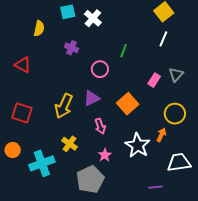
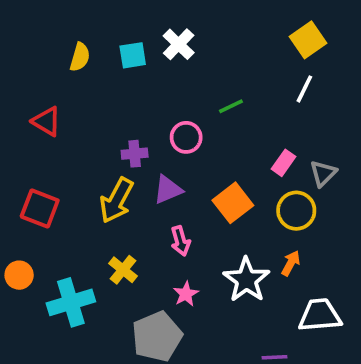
cyan square: (68, 12) -> (133, 55), moved
purple cross: (71, 48) -> (135, 154), moved, turned -32
green line: (124, 51) -> (231, 106), turned 40
gray triangle: (176, 75) -> (323, 173), moved
yellow circle: (175, 114) -> (296, 211), moved

